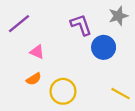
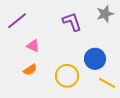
blue circle: (104, 47) -> (95, 59), moved
yellow circle: (63, 91) -> (67, 76), moved

